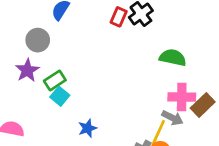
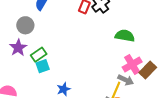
cyan square: (60, 96) -> (43, 66), turned 32
pink cross: (182, 97) -> (132, 65), turned -30

